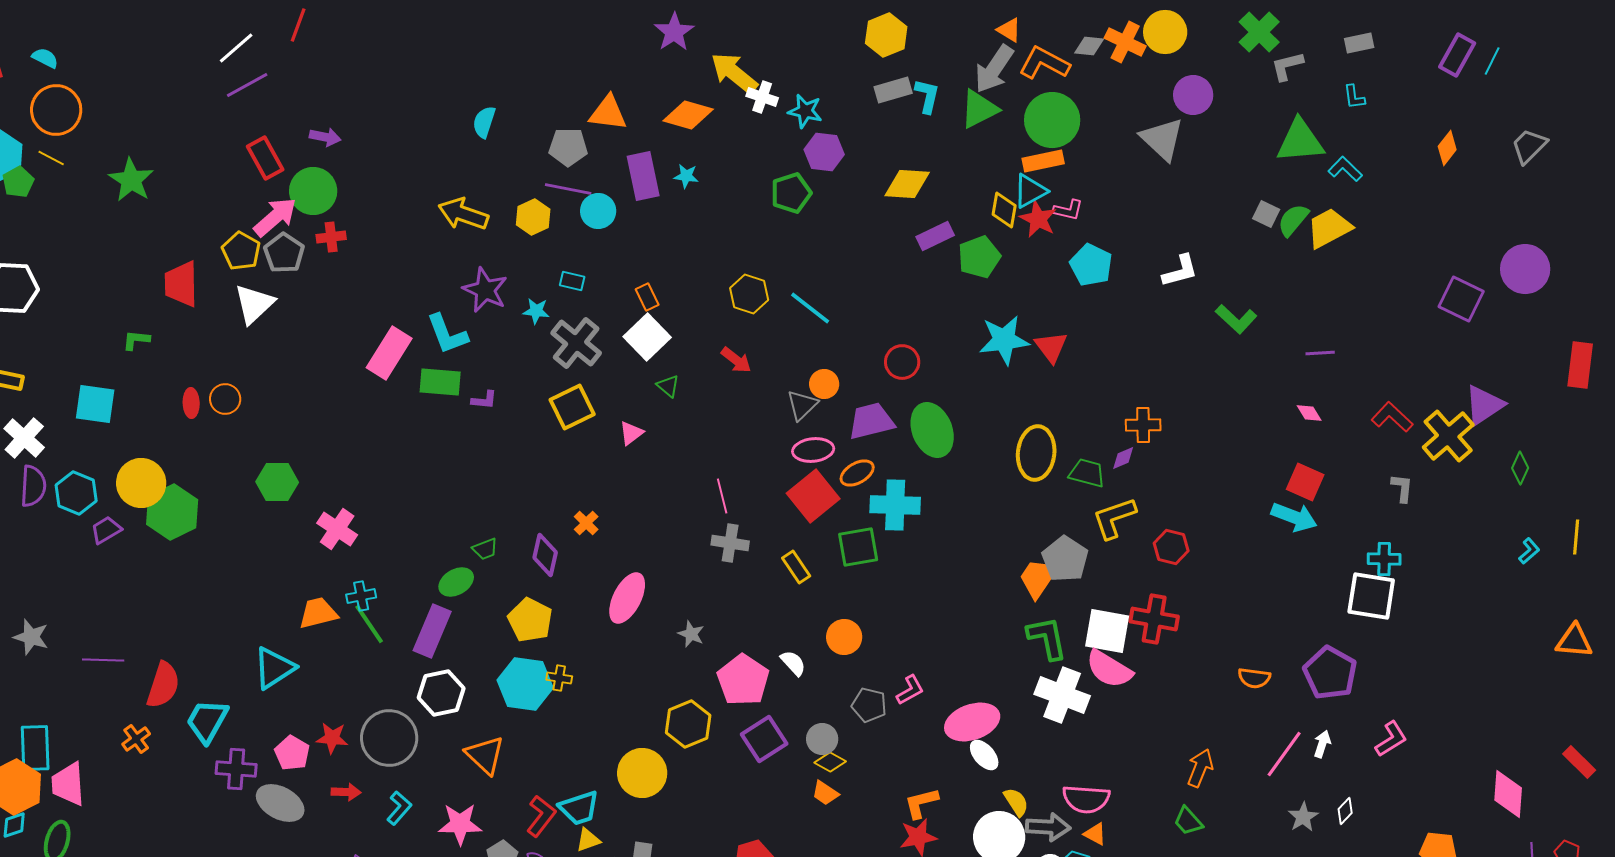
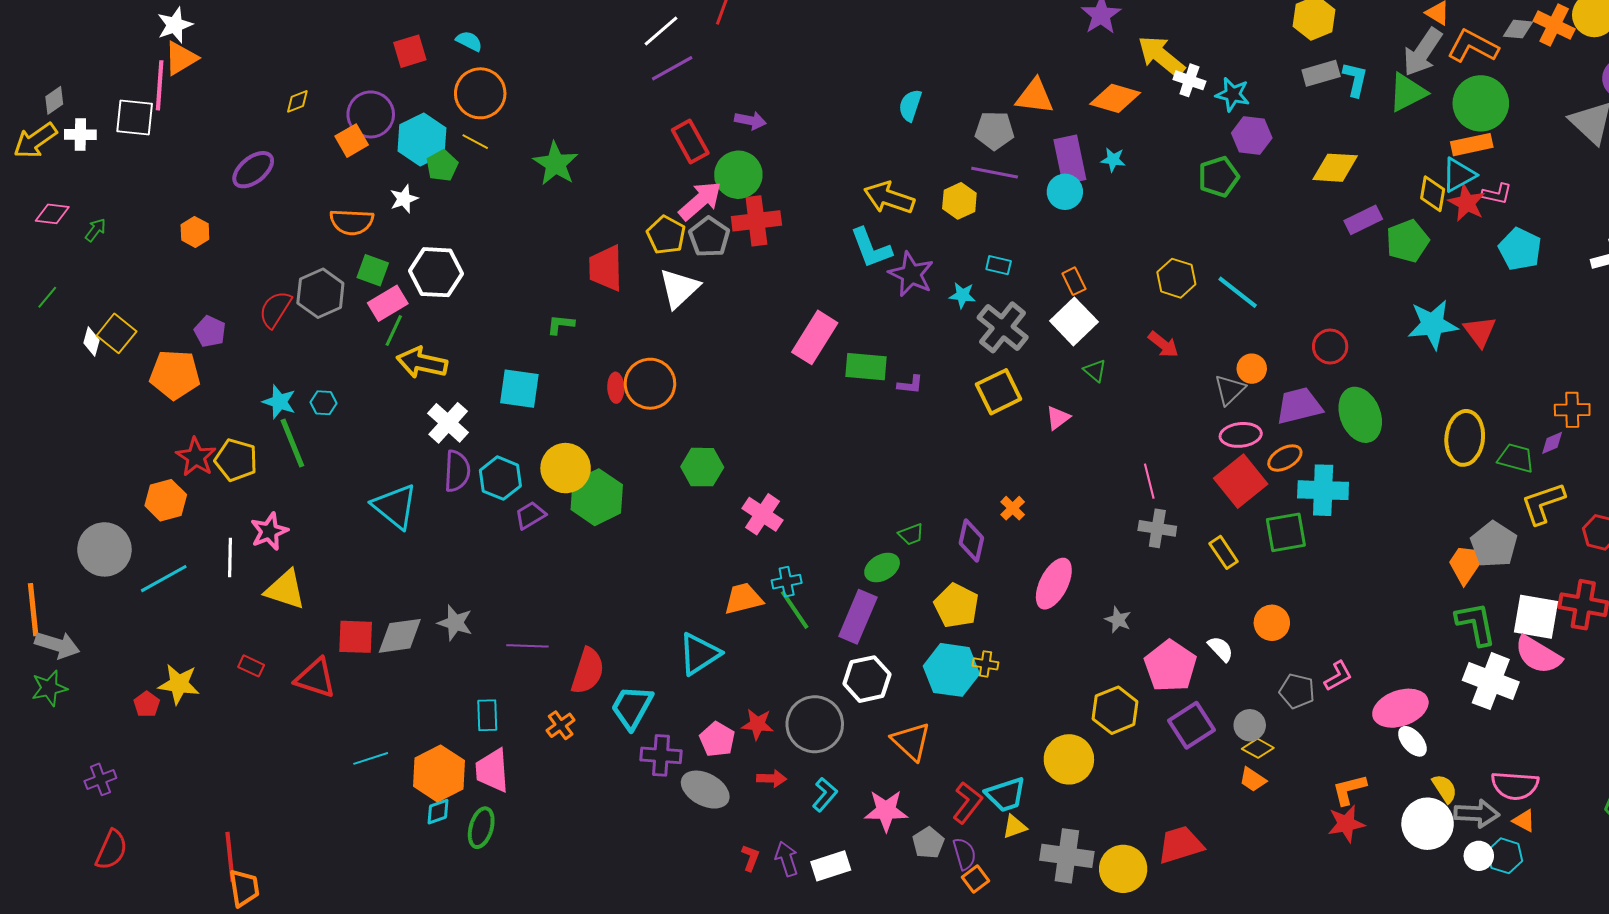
cyan circle: (598, 211) -> (1065, 192), moved
red cross: (331, 237) -> (756, 221), size x1.6
cyan L-shape: (447, 334) -> (871, 248), moved
orange circle: (225, 399) -> (650, 384), size x1.6
cyan rectangle: (35, 748) -> (487, 715), moved, size x0.7

